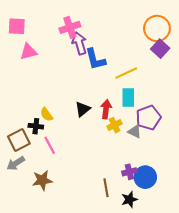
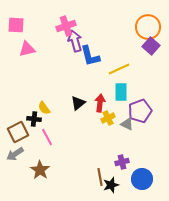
blue circle: (145, 177) -> (142, 179), moved
brown star: (42, 180) -> (40, 170), turned -30
black star: (129, 199) -> (111, 185), moved

